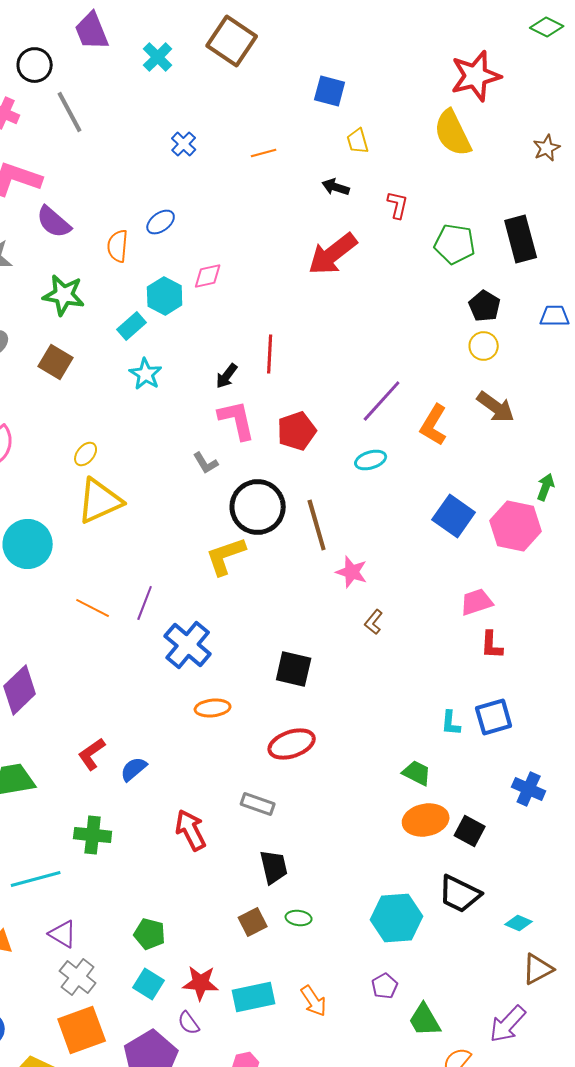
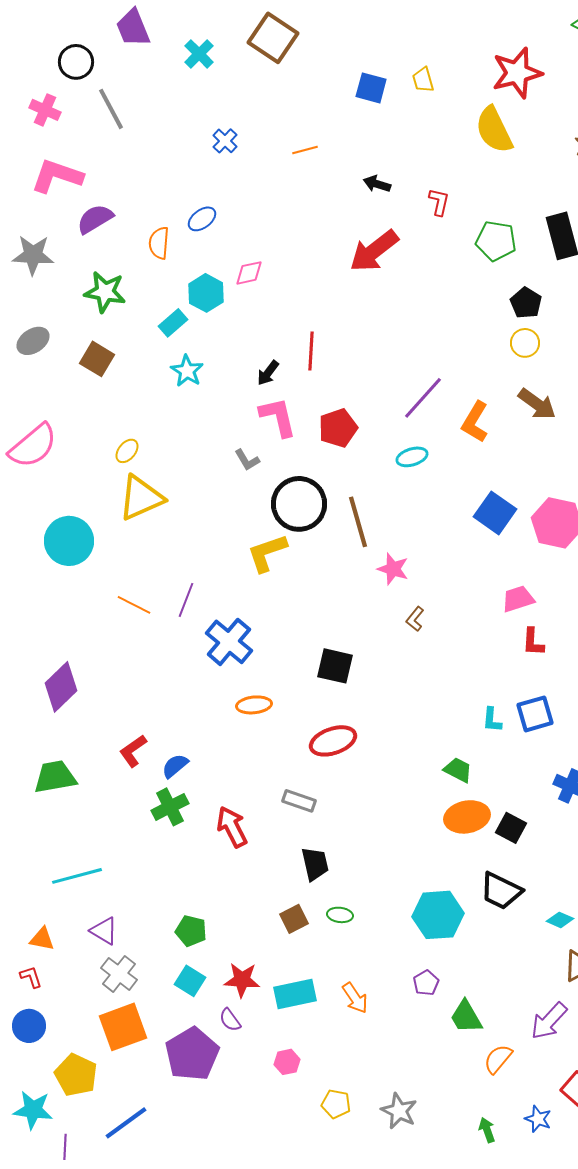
yellow trapezoid: (358, 141) -> (423, 80), moved
purple semicircle: (54, 222) -> (95, 219), turned 108
green cross: (93, 835) -> (170, 807), moved, turned -33

